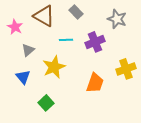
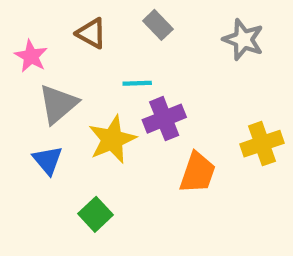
brown triangle: (44, 16) -> (91, 33), size x0.7
purple cross: (95, 42) -> (164, 119), moved
gray triangle: (28, 50) -> (58, 104), size x1.5

